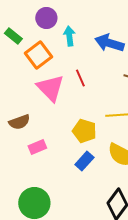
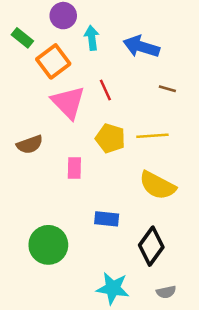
yellow pentagon: (84, 131) -> (110, 138), moved
pink rectangle: (37, 147) -> (74, 168), moved, turned -66
blue rectangle: (84, 161) -> (107, 219), moved, turned 54

